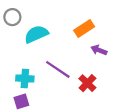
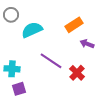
cyan cross: (25, 79) -> (12, 69), moved

